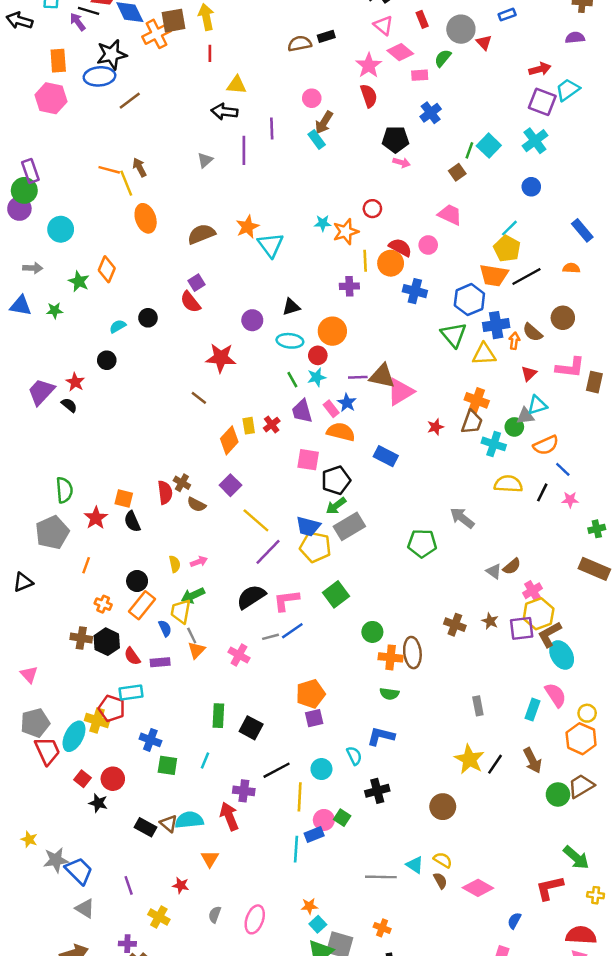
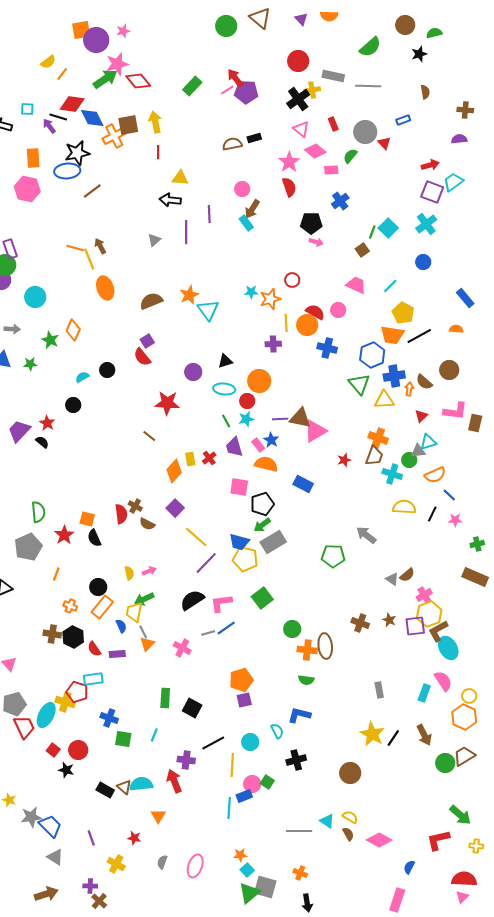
cyan line: (509, 228) -> (390, 286), moved

